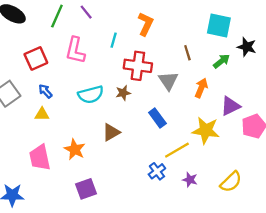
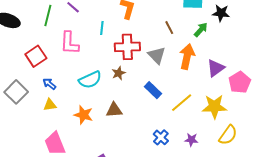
orange arrow: (201, 88) -> (187, 57), size x1.4
yellow star: (206, 130) -> (214, 107), moved
brown triangle: (111, 132) -> (114, 110), turned 36
orange star: (75, 149) -> (83, 115), moved
yellow line: (177, 150) -> (182, 103), moved

